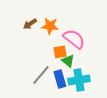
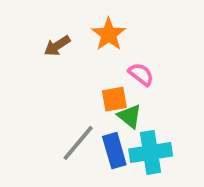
orange star: (50, 26) -> (109, 34), moved, turned 30
pink semicircle: (74, 39) -> (141, 74), size x0.6

